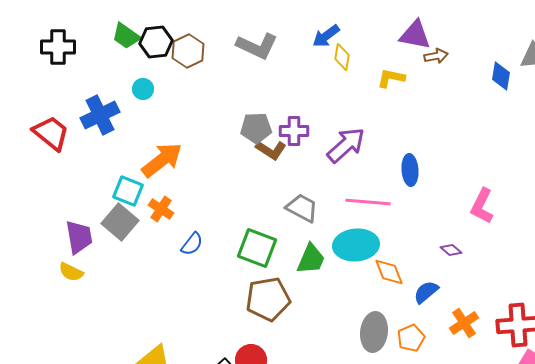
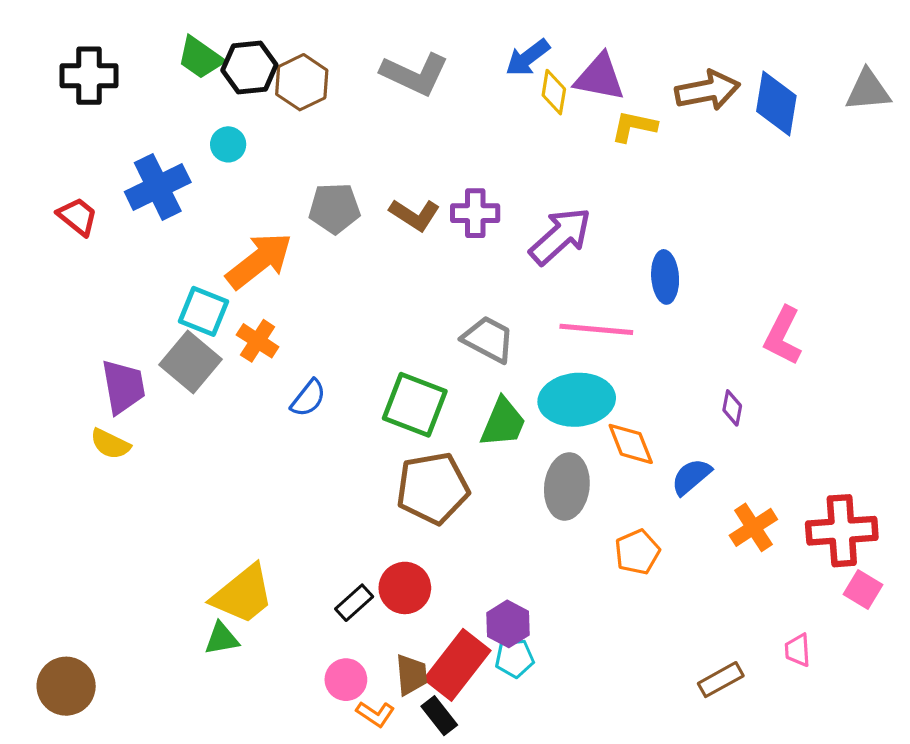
purple triangle: (415, 35) -> (600, 77), moved
brown arrow: (436, 56) -> (708, 90), size x1.6
blue diamond: (501, 76) -> (776, 104), moved, size x1.4
gray pentagon: (256, 128) -> (334, 208), moved
red trapezoid: (51, 133) -> (78, 216), size x0.7
brown L-shape: (271, 150) -> (415, 215), moved
purple diamond: (451, 250) -> (732, 408), turned 60
gray ellipse: (374, 332) -> (567, 486), moved
orange pentagon: (411, 338) -> (637, 552), moved

